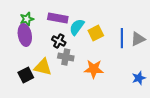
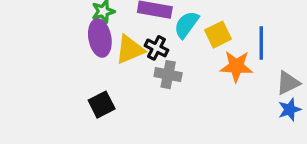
gray triangle: (138, 39) -> (288, 83), moved
yellow triangle: (43, 67) -> (130, 50), moved, turned -36
orange star: (94, 69) -> (236, 66), moved

